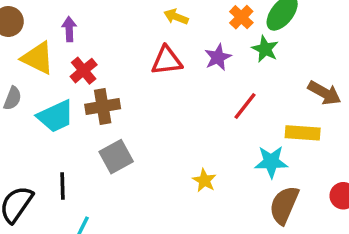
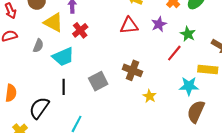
green star: (265, 49) -> (188, 34), moved
brown cross: (103, 106) -> (132, 70), moved, turned 30
black line: (62, 186) -> (64, 87), moved

